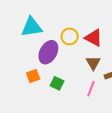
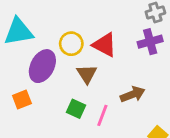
brown triangle: (93, 63) -> (87, 74), moved
green square: (57, 83) -> (76, 109), moved

